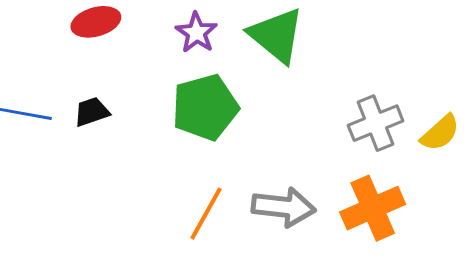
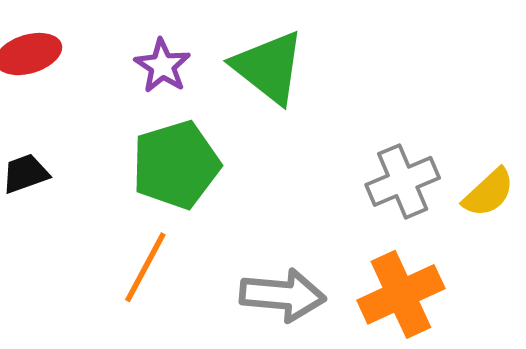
orange line: (206, 214) -> (145, 267), moved

